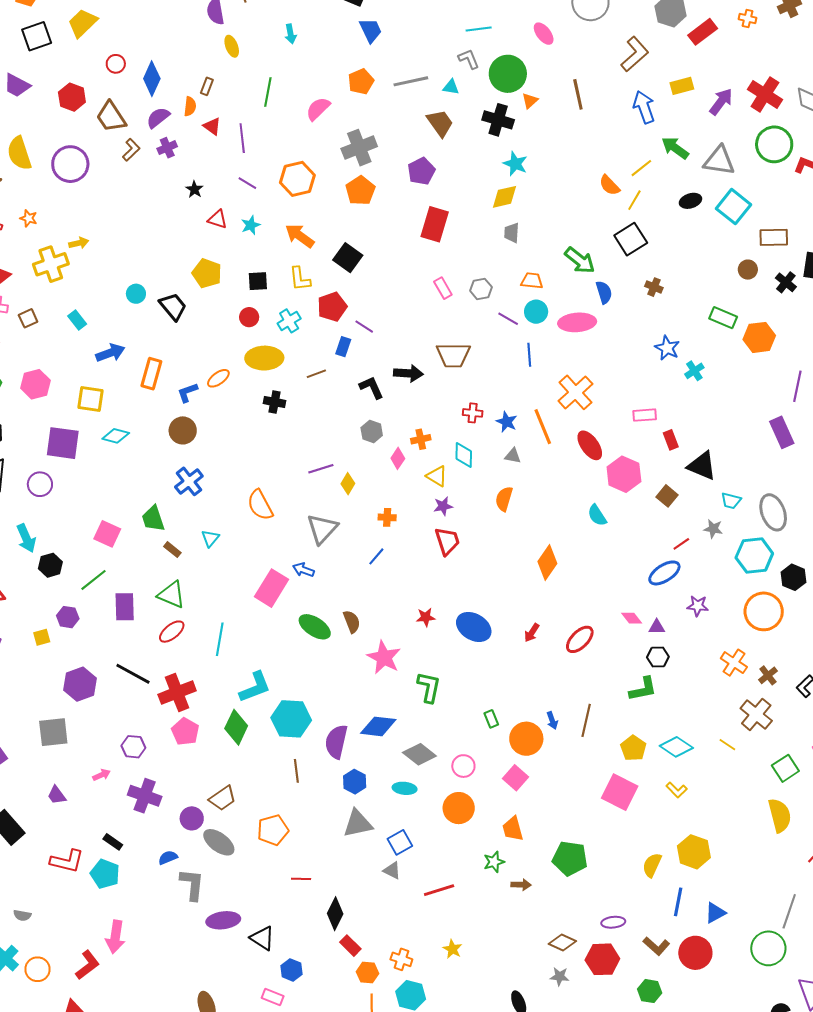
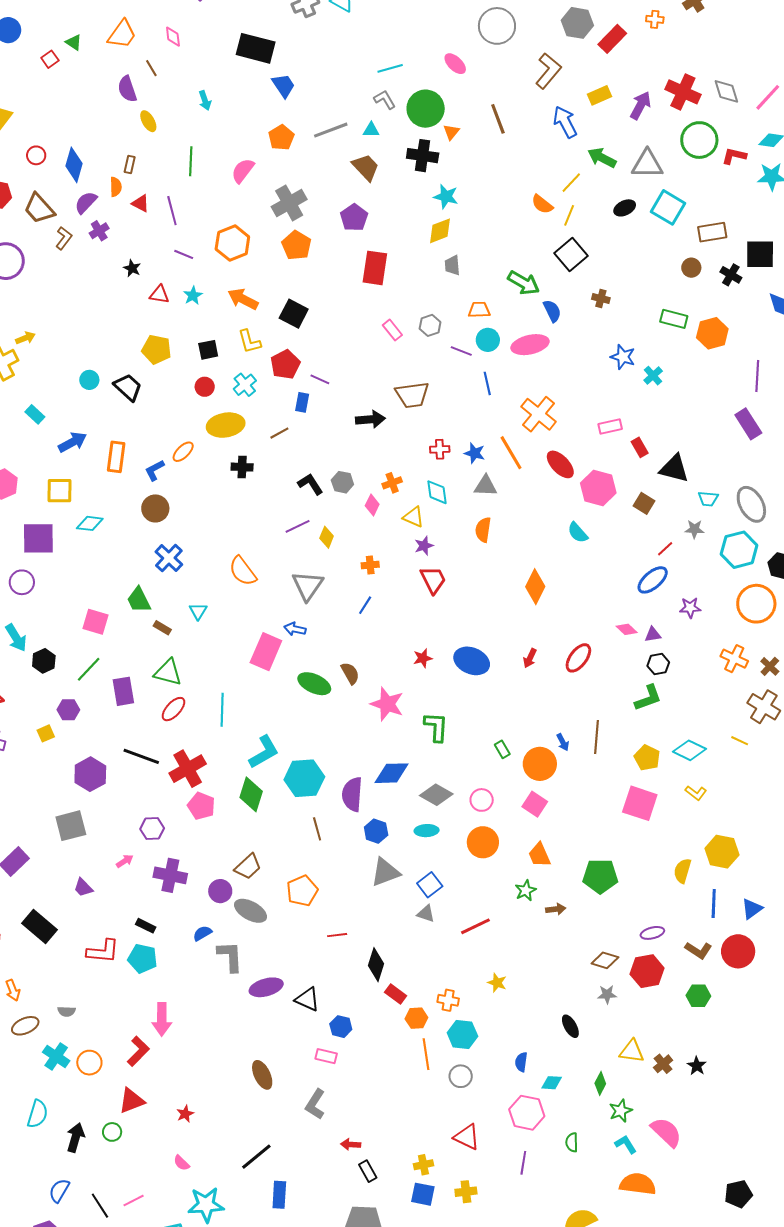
black L-shape: (371, 387) -> (310, 484), moved
gray triangle: (513, 456) -> (486, 486), size x1.4

